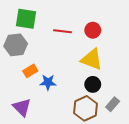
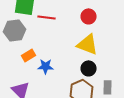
red line: (63, 31) -> (46, 17), moved
gray rectangle: (113, 104) -> (108, 87), turned -40

